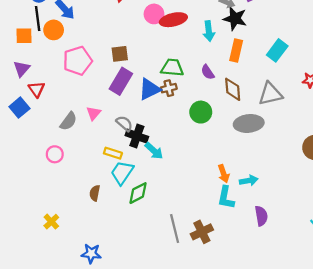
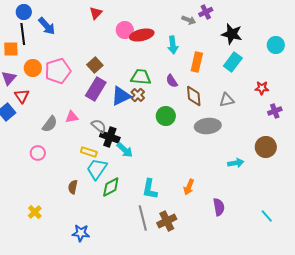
black star: (235, 19) -> (232, 34), moved
orange circle: (54, 30) -> (33, 68), moved
brown square: (120, 54) -> (95, 65), turned -35
brown cross: (169, 88) -> (138, 95), turned -32
gray triangle: (270, 94) -> (227, 100), size x0.7
pink triangle: (94, 113) -> (72, 117), turned 40
orange arrow: (224, 174) -> (189, 187), moved, turned 42
cyan arrow: (249, 181) -> (236, 163), moved
cyan L-shape: (226, 198) -> (150, 189), moved
blue star: (91, 254) -> (81, 233), moved

